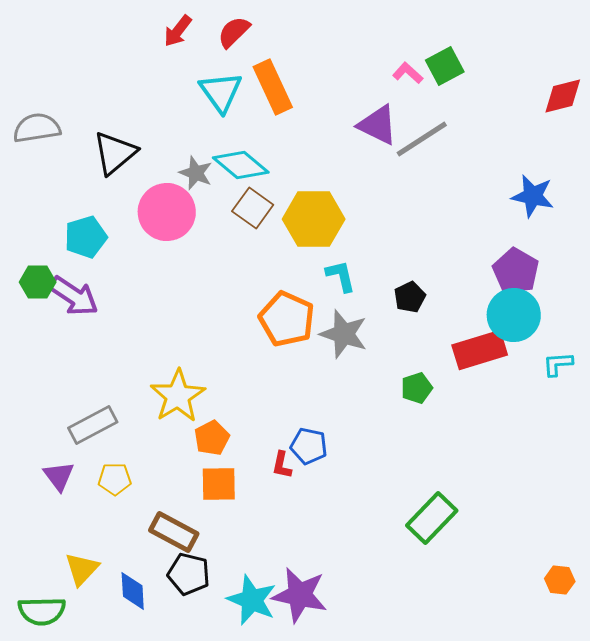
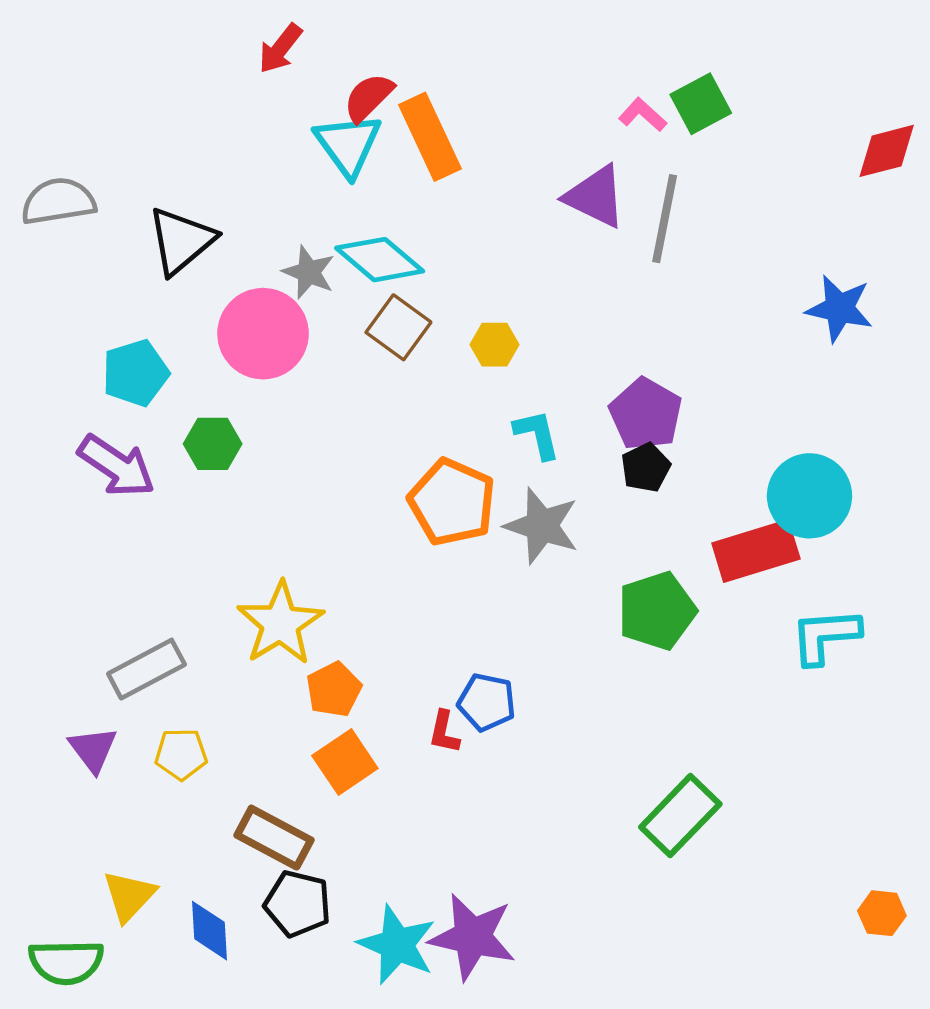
red semicircle: (234, 32) -> (369, 97), moved
gray line: (422, 139) -> (665, 219), turned -46
yellow hexagon: (314, 219) -> (495, 345), size x0.5
purple pentagon: (516, 271) -> (646, 414), moved
green hexagon: (38, 282) -> (213, 444), moved
cyan L-shape: (558, 364) -> (825, 636), moved, size x1.5
green pentagon: (417, 388) -> (657, 611), size x1.6
orange square: (219, 484) -> (345, 762), turned -33

